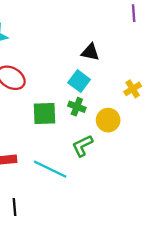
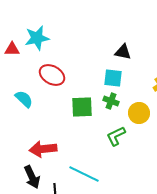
cyan square: (79, 81) -> (113, 78), turned -30
cyan line: (50, 169) -> (84, 174), moved

